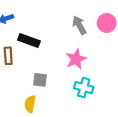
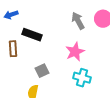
gray square: (40, 80) -> (42, 71), turned -32

